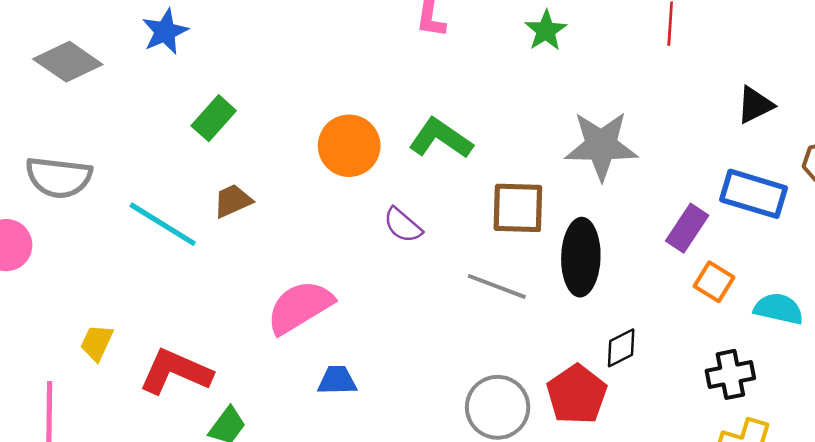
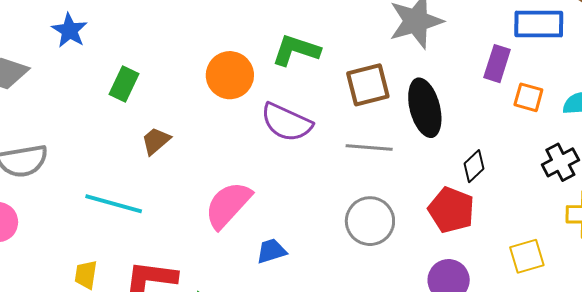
cyan line: (163, 224) -> (114, 204), moved
purple semicircle: (403, 225) -> (286, 122), size x1.6
gray circle: (498, 407) -> (370, 221), moved

